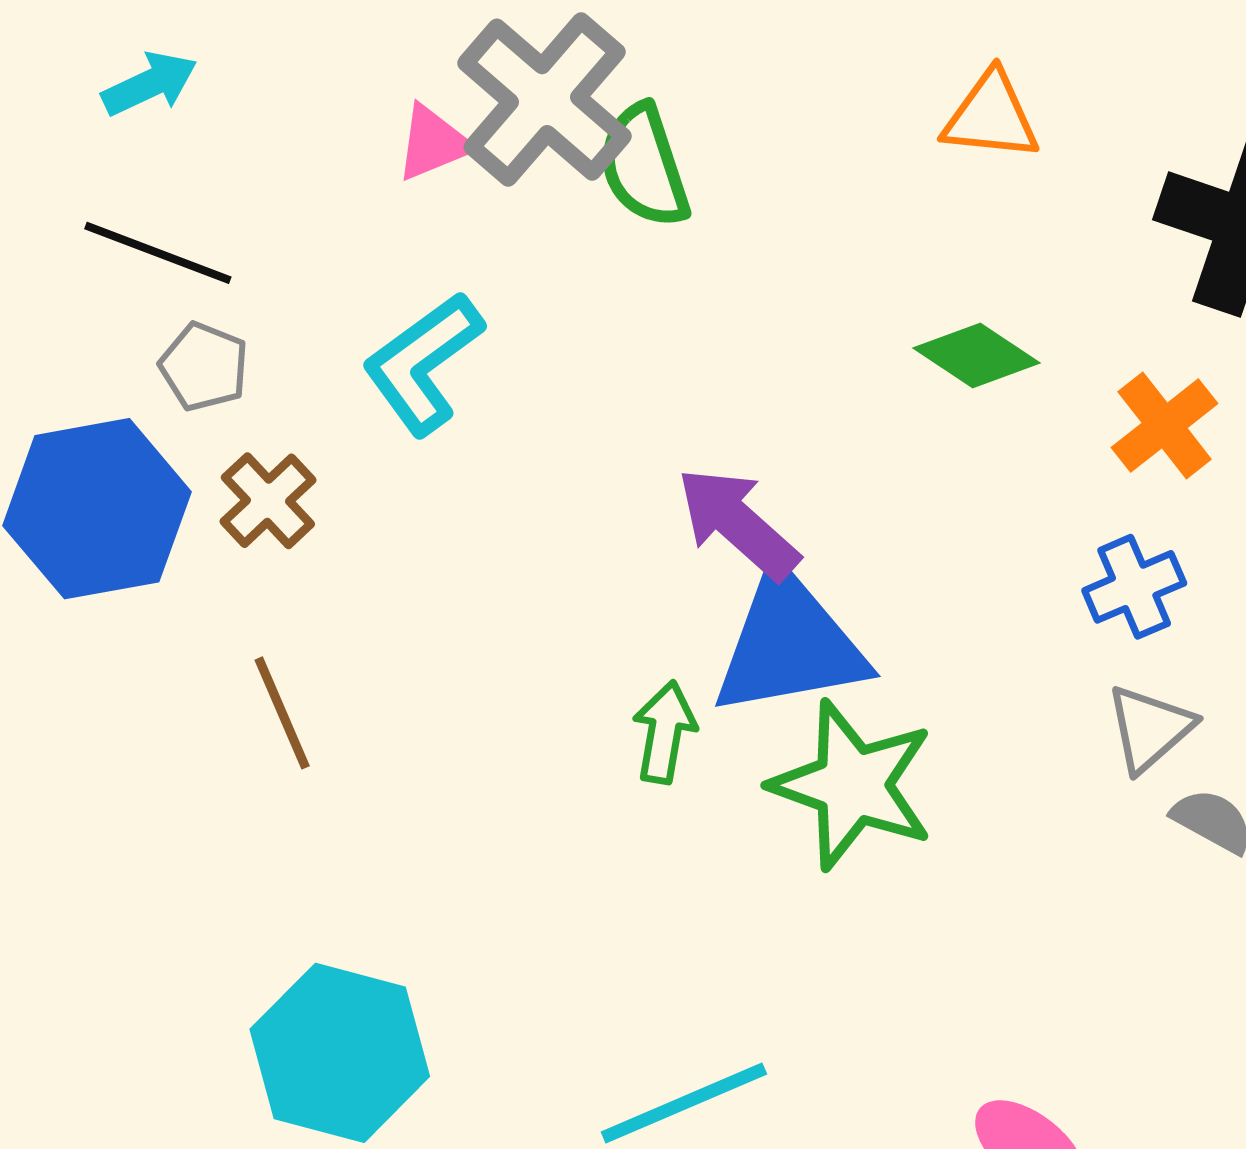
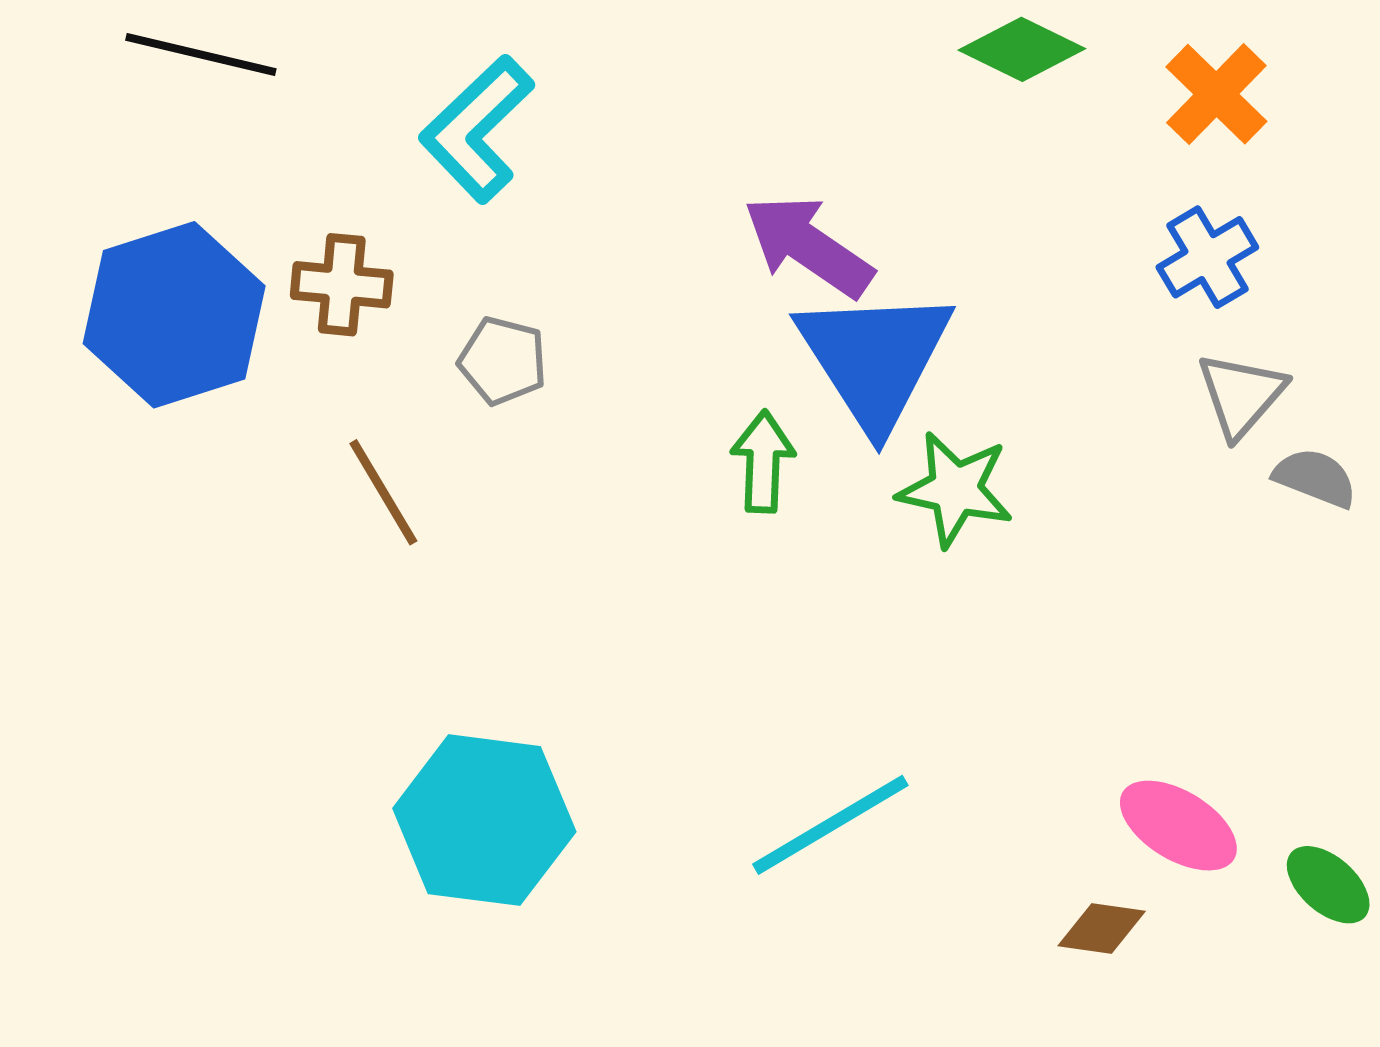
gray pentagon: (204, 367) -> (503, 361), moved
brown cross: (268, 501) -> (342, 285), turned -34
blue triangle: (789, 644) -> (875, 358), turned -45
green star: (852, 785) -> (955, 489), size x0.7

